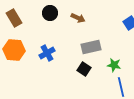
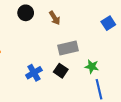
brown arrow: (78, 18) -> (55, 18), turned 32
blue cross: (47, 53) -> (34, 73), moved

